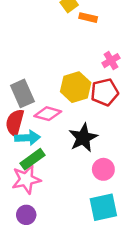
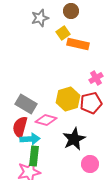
orange rectangle: (88, 18) -> (78, 44), size x1.5
gray rectangle: (22, 93) -> (26, 104), turned -35
green rectangle: (33, 159) -> (34, 156), turned -48

